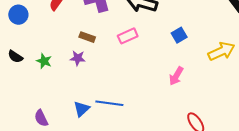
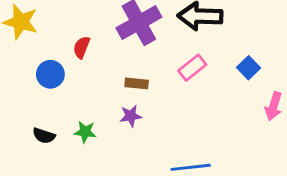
blue circle: (18, 15) -> (50, 74), moved
blue square: (179, 35) -> (248, 68), moved

